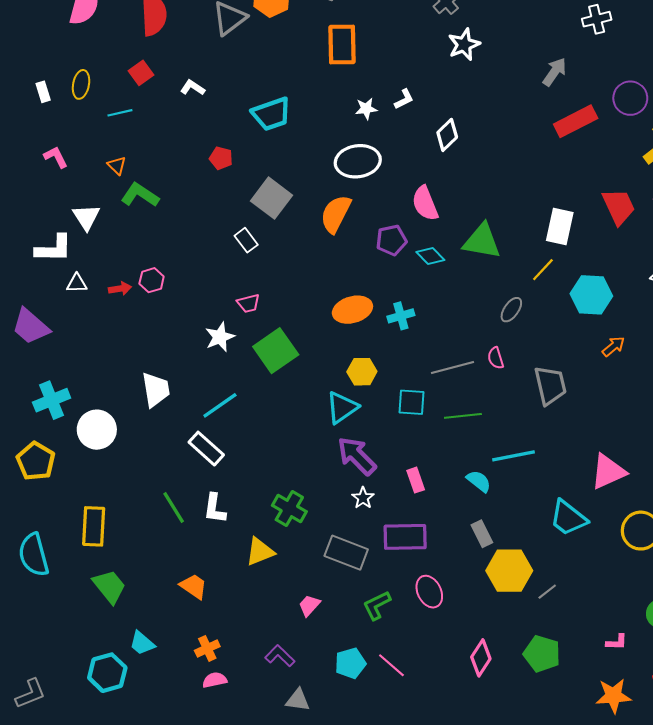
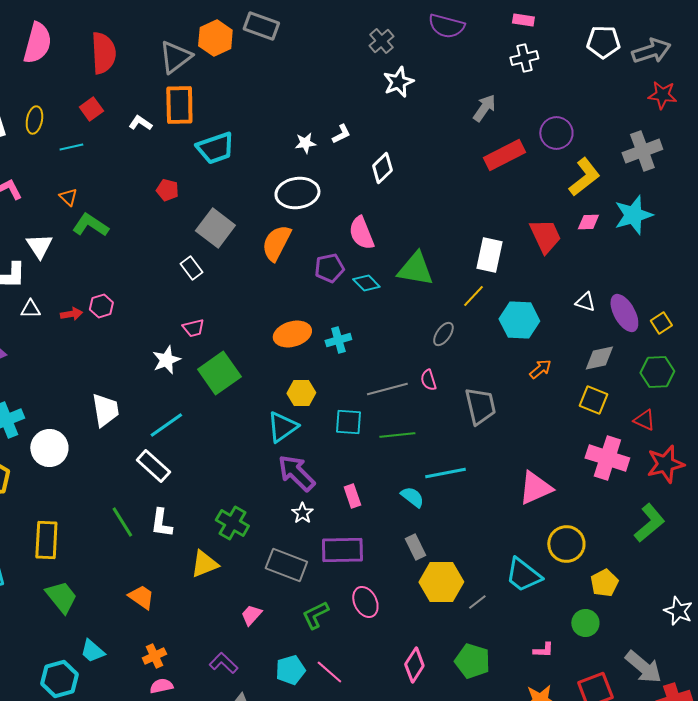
orange rectangle: (342, 44) -> (179, 105), moved
cyan trapezoid: (568, 518) -> (523, 575), moved

